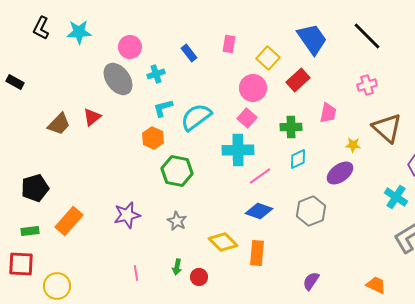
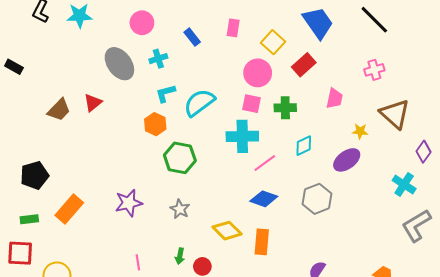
pink circle: (130, 47) -> (142, 23), moved
pink square: (247, 118) -> (252, 104), turned -30
green cross: (291, 127) -> (285, 108), moved

